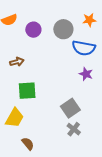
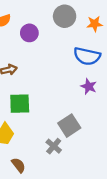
gray circle: (63, 29) -> (65, 16), moved
gray cross: (74, 129) -> (54, 146), moved

